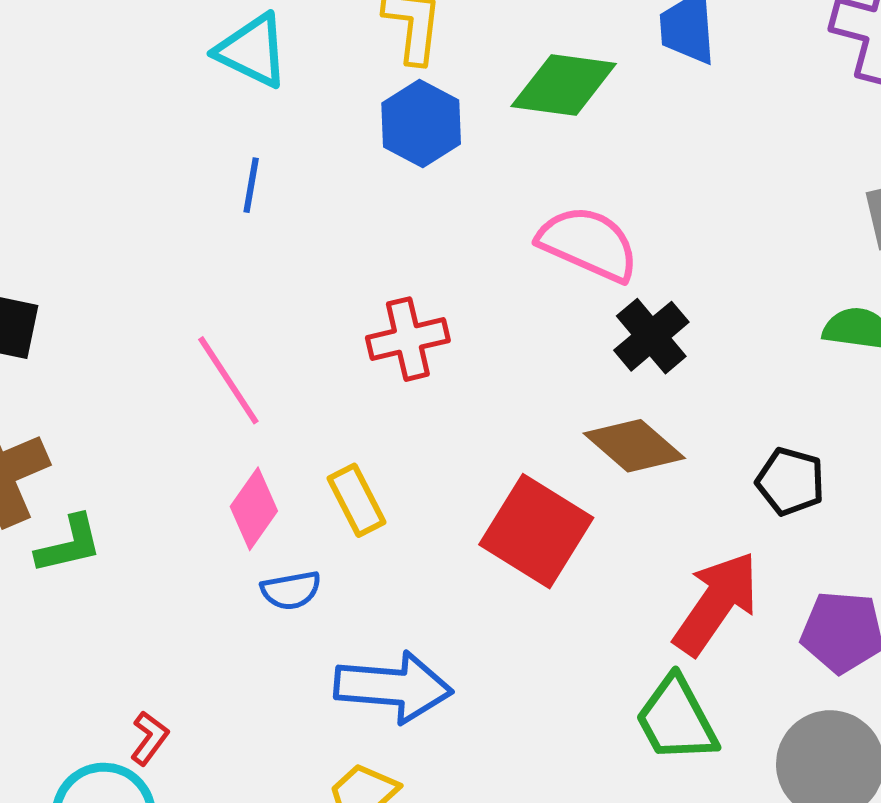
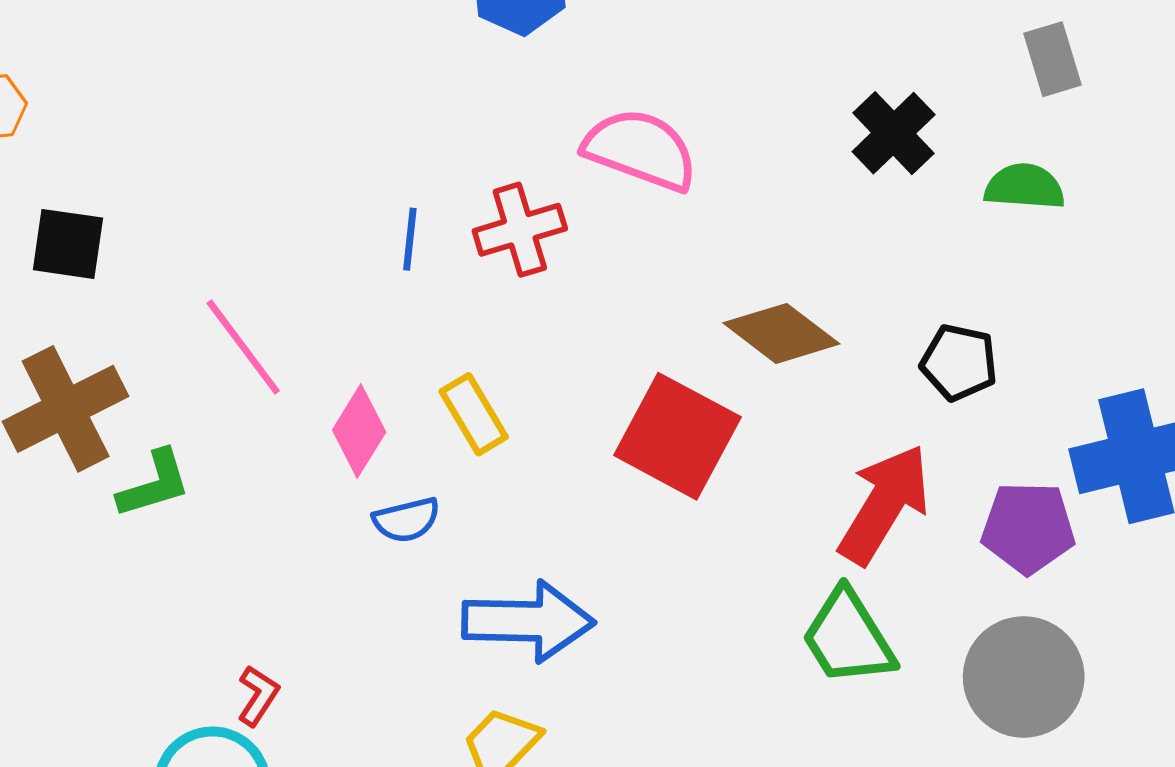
blue line: (251, 185) -> (410, 239), moved
pink semicircle: (588, 244) -> (641, 150), moved
black cross: (651, 336) -> (894, 133), moved
pink line: (228, 380) -> (243, 347), moved

